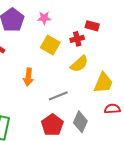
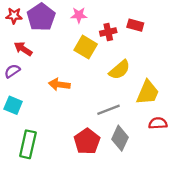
red cross: (77, 39) -> (108, 32), moved
orange arrow: (28, 77) -> (59, 85), turned 90
gray line: (58, 96) -> (109, 110), moved

